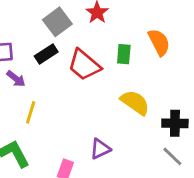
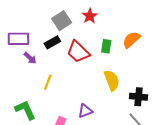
orange semicircle: (159, 42) -> (131, 40), turned -108
yellow semicircle: (135, 102) -> (112, 80), turned 30
yellow line: (31, 112) -> (48, 82), moved

